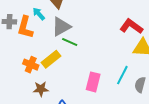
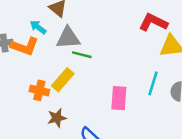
orange L-shape: (25, 27) -> (25, 46), turned -75
gray triangle: (61, 27) -> (68, 38), turned 35

